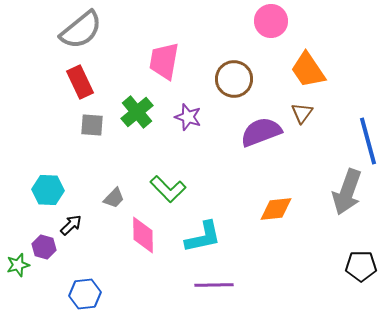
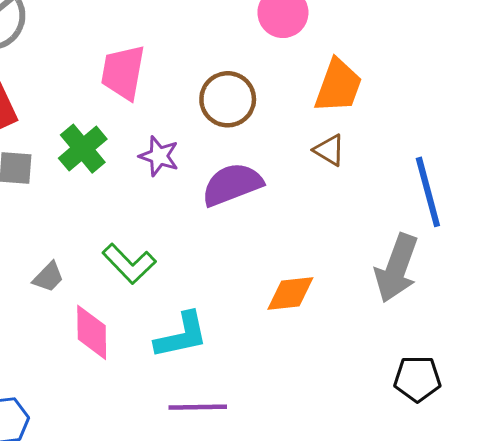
orange trapezoid: (308, 70) -> (338, 86), turned -126
brown triangle: (302, 113) -> (329, 150), turned -35
purple semicircle: (261, 132) -> (232, 184), moved

